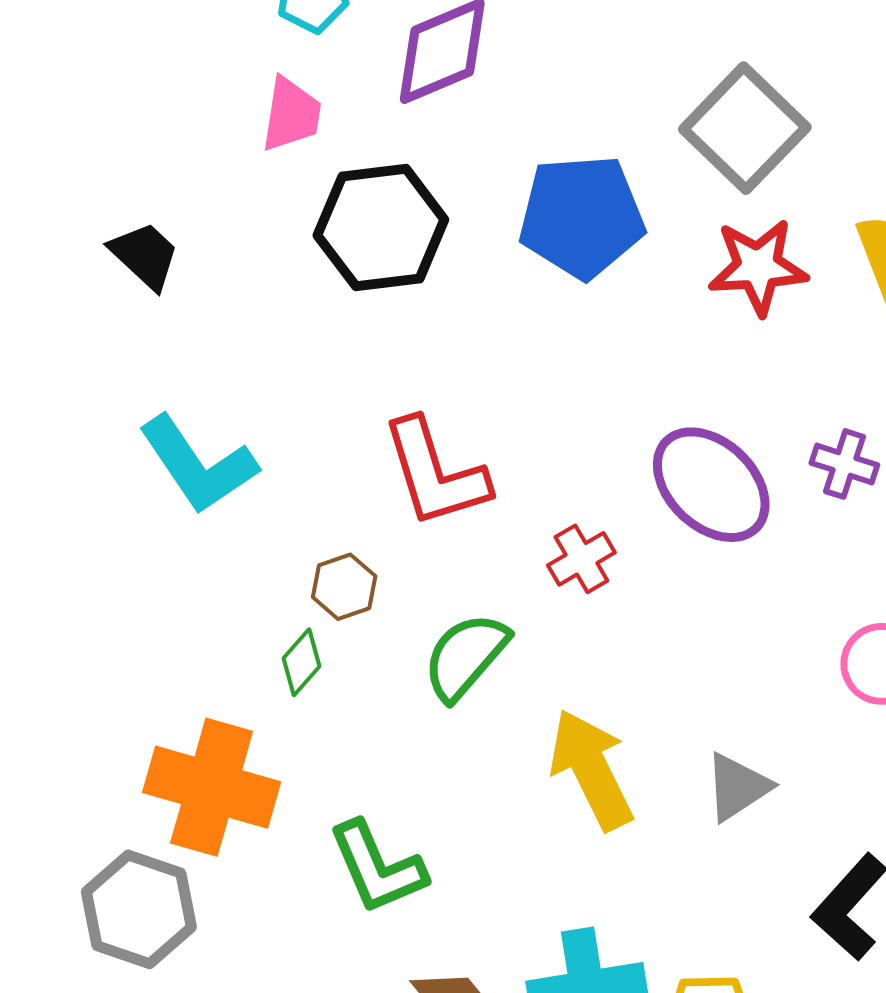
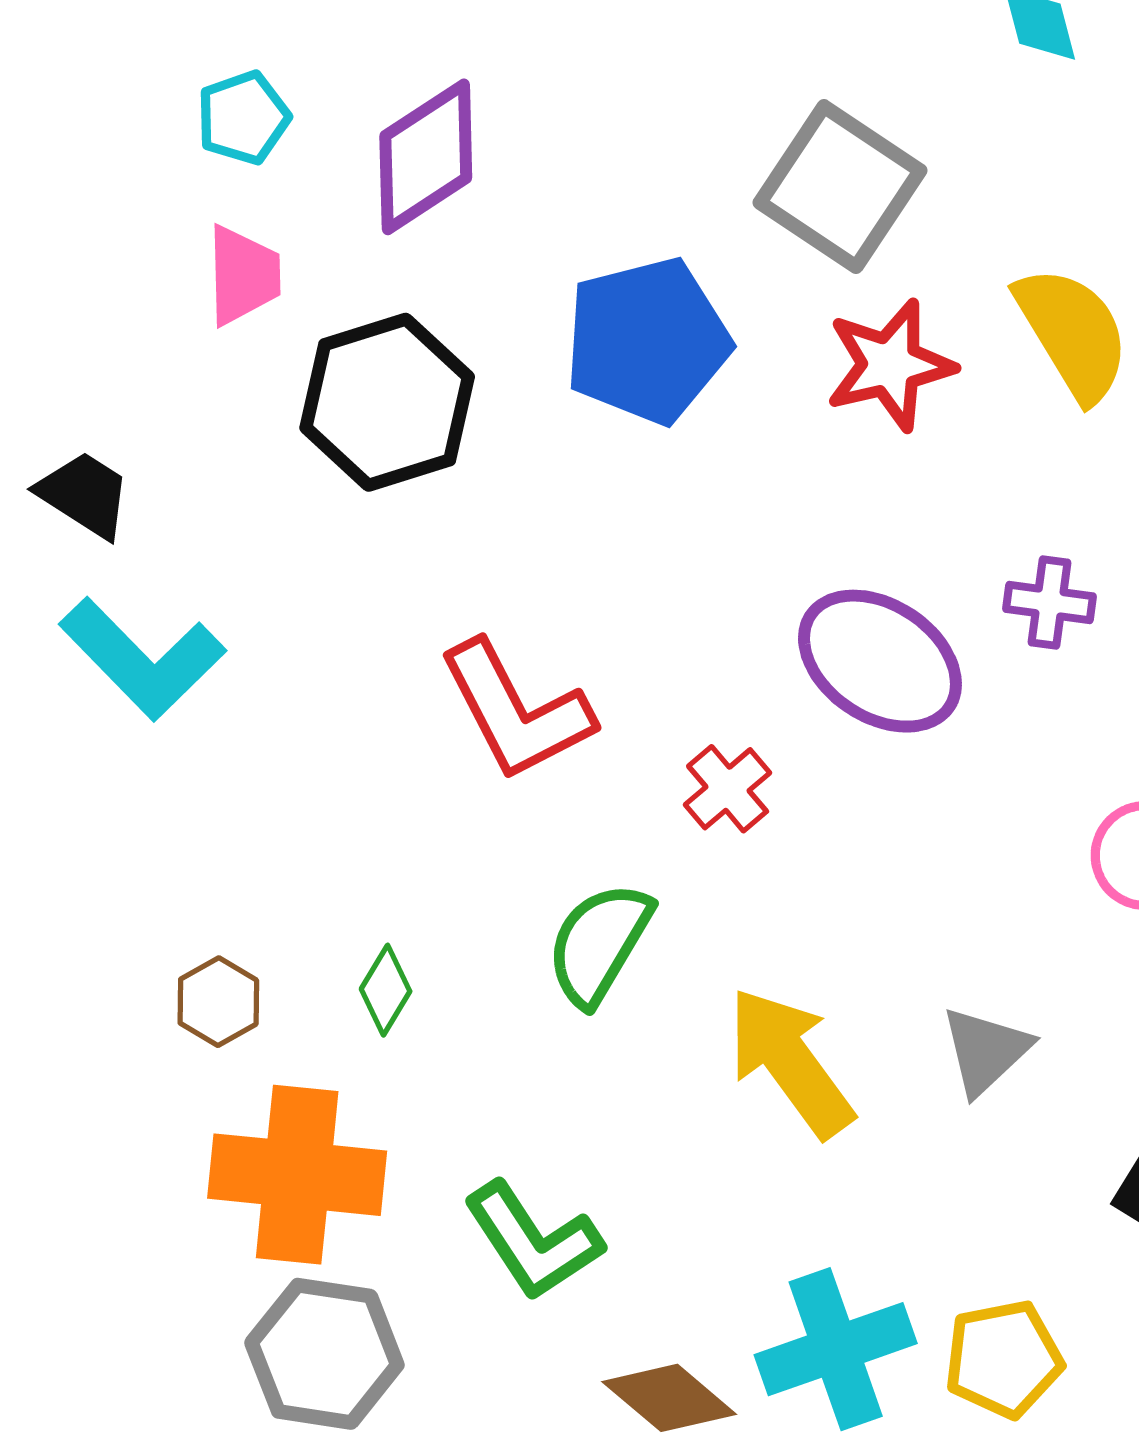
cyan L-shape: (198, 465) -> (142, 659), moved
brown hexagon: (344, 587) -> (218, 1002), moved
gray hexagon: (139, 909) -> (324, 1354), moved

